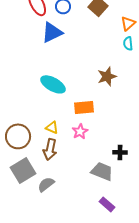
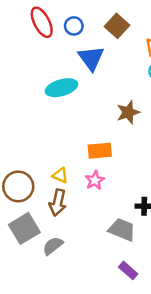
blue triangle: (52, 32) -> (91, 58), moved, turned -40
cyan ellipse: (53, 84) -> (61, 88), moved, turned -45

